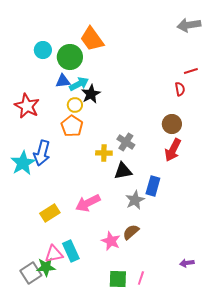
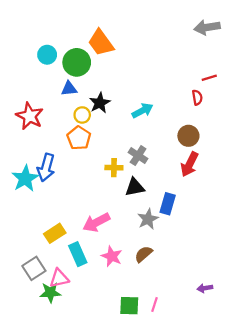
cyan arrow: (79, 84) -> (142, 111), moved
pink star: (111, 241) -> (112, 256), moved
cyan rectangle: (71, 251) -> (78, 254), moved
gray square: (31, 273) -> (34, 268), moved

